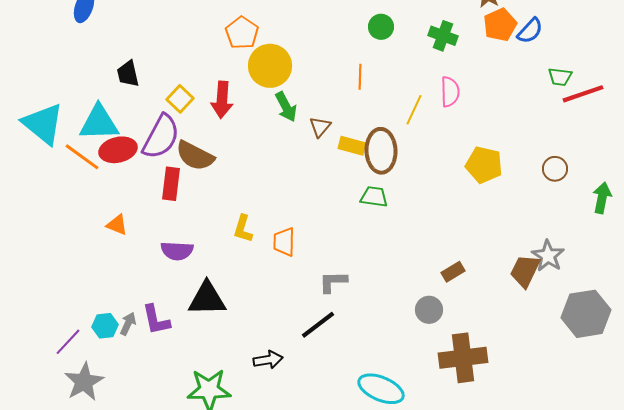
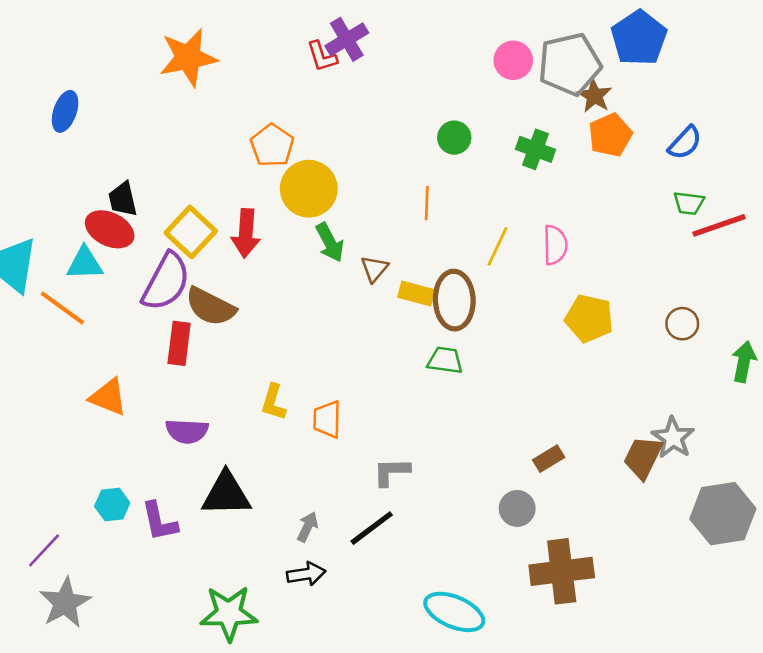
blue semicircle: (530, 31) -> (685, 143), moved
pink semicircle: (450, 92) -> (555, 245), moved
yellow square: (180, 99) -> (191, 232), size x1.4
cyan triangle: (99, 123) -> (85, 263), size x0.7
red ellipse: (118, 150) -> (110, 229), moved, turned 39
orange triangle: (117, 225) -> (108, 397), size x1.4
gray arrow: (128, 324) -> (307, 527), moved
cyan hexagon: (105, 326) -> (112, 505), moved

